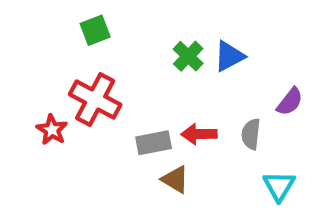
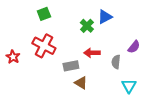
blue triangle: (229, 56) -> (105, 17), moved
red star: (52, 130) -> (13, 57), moved
red arrow: (199, 134) -> (92, 53), moved

